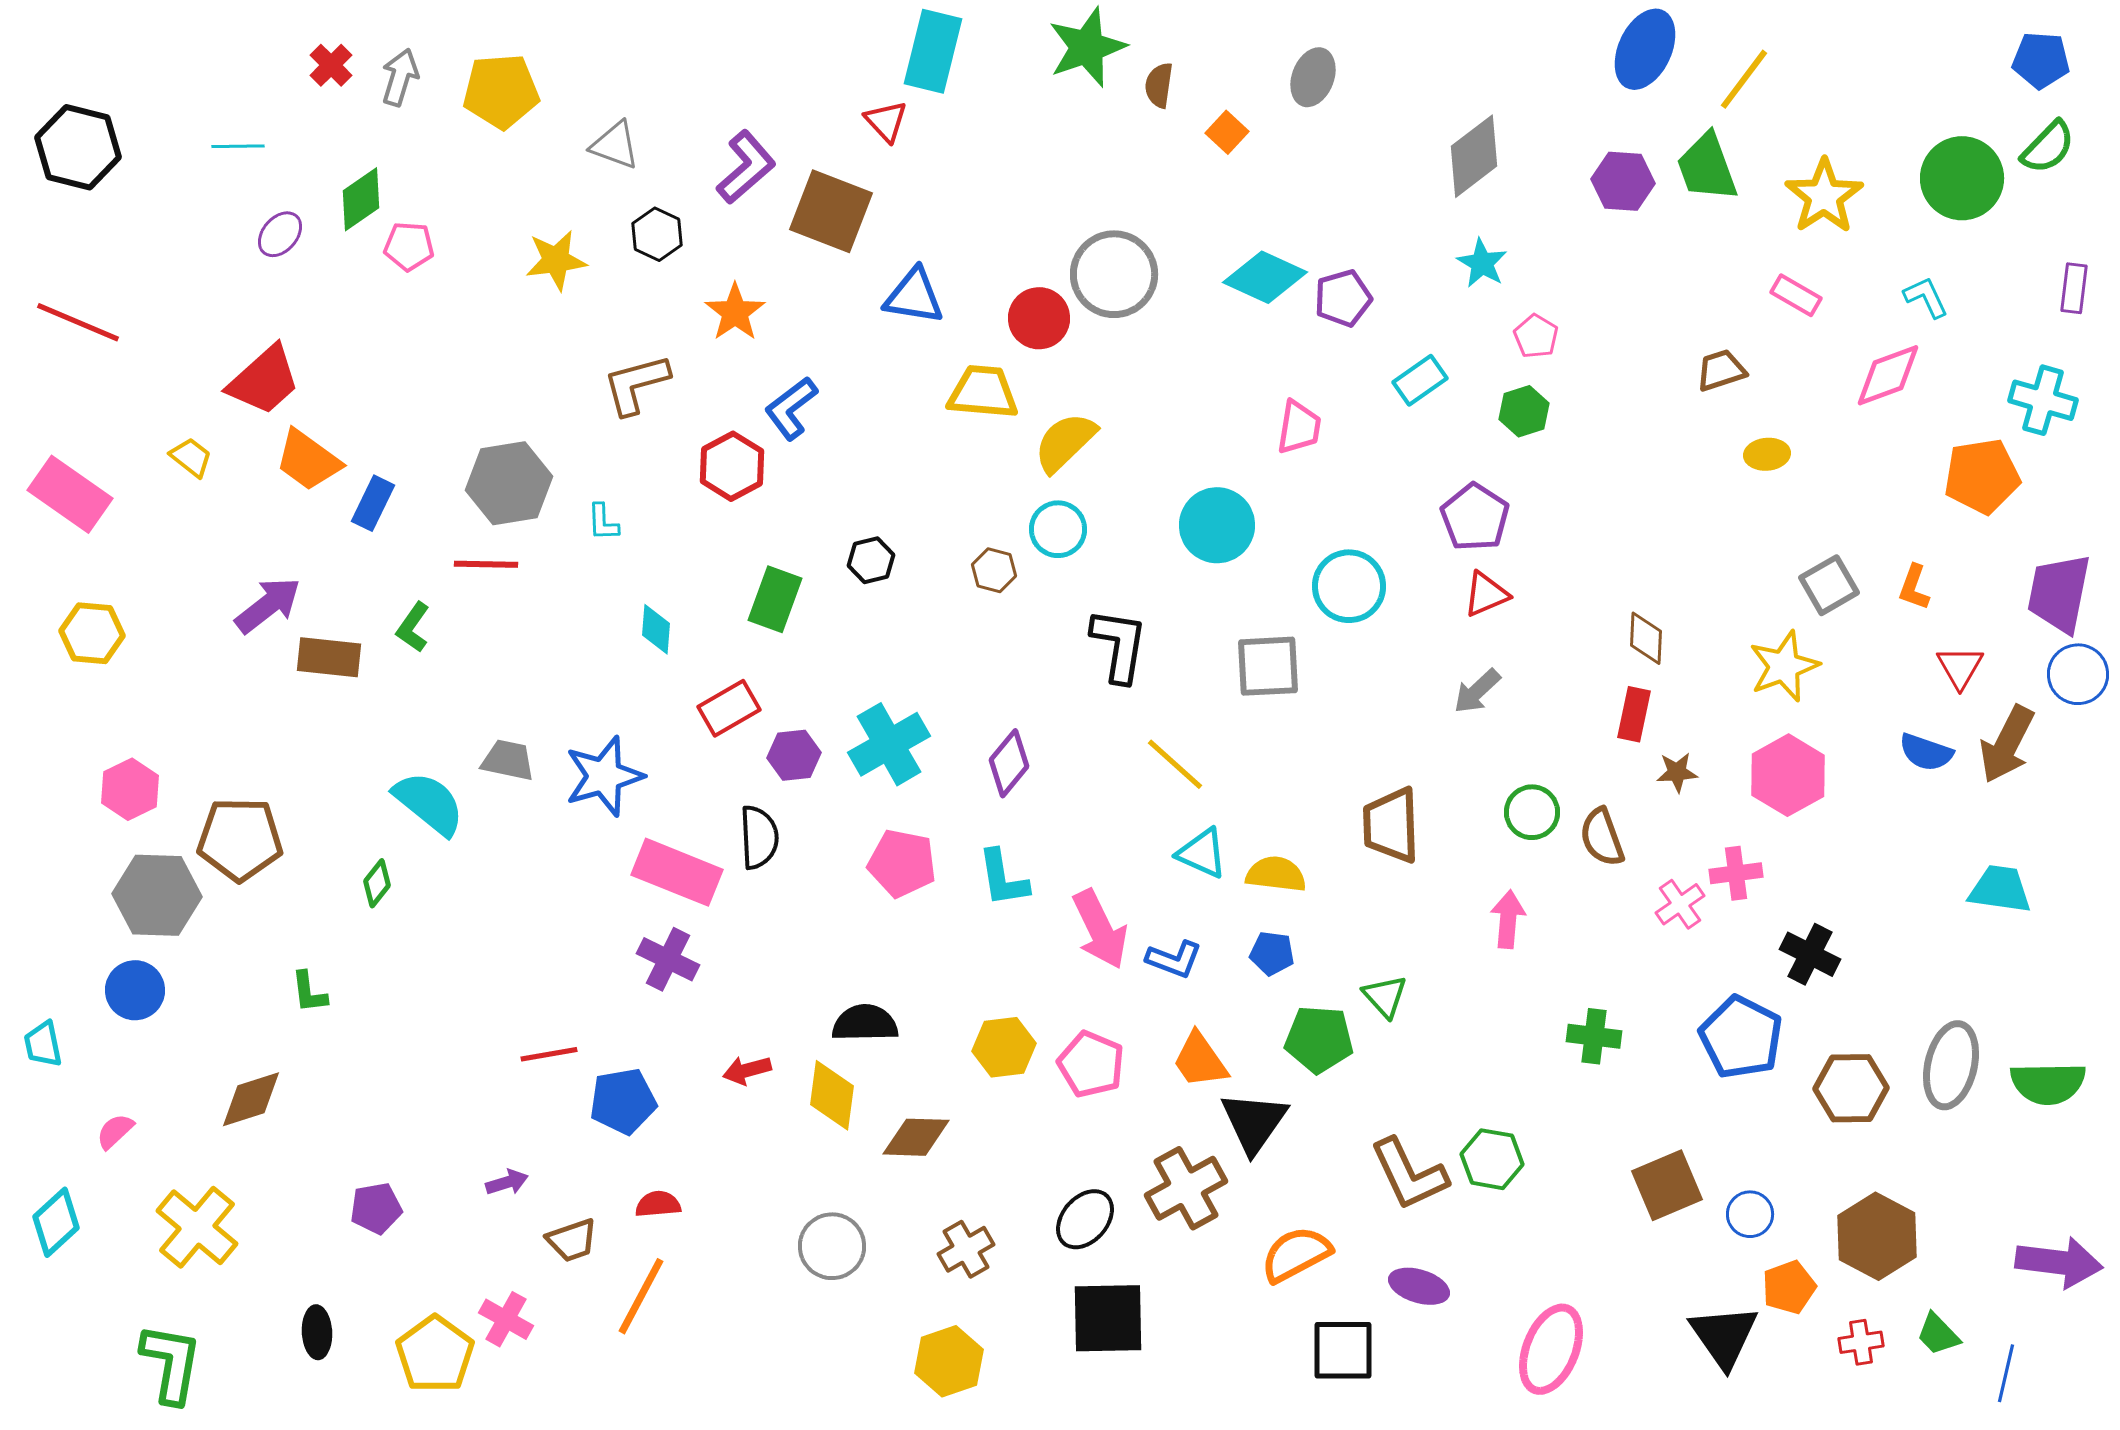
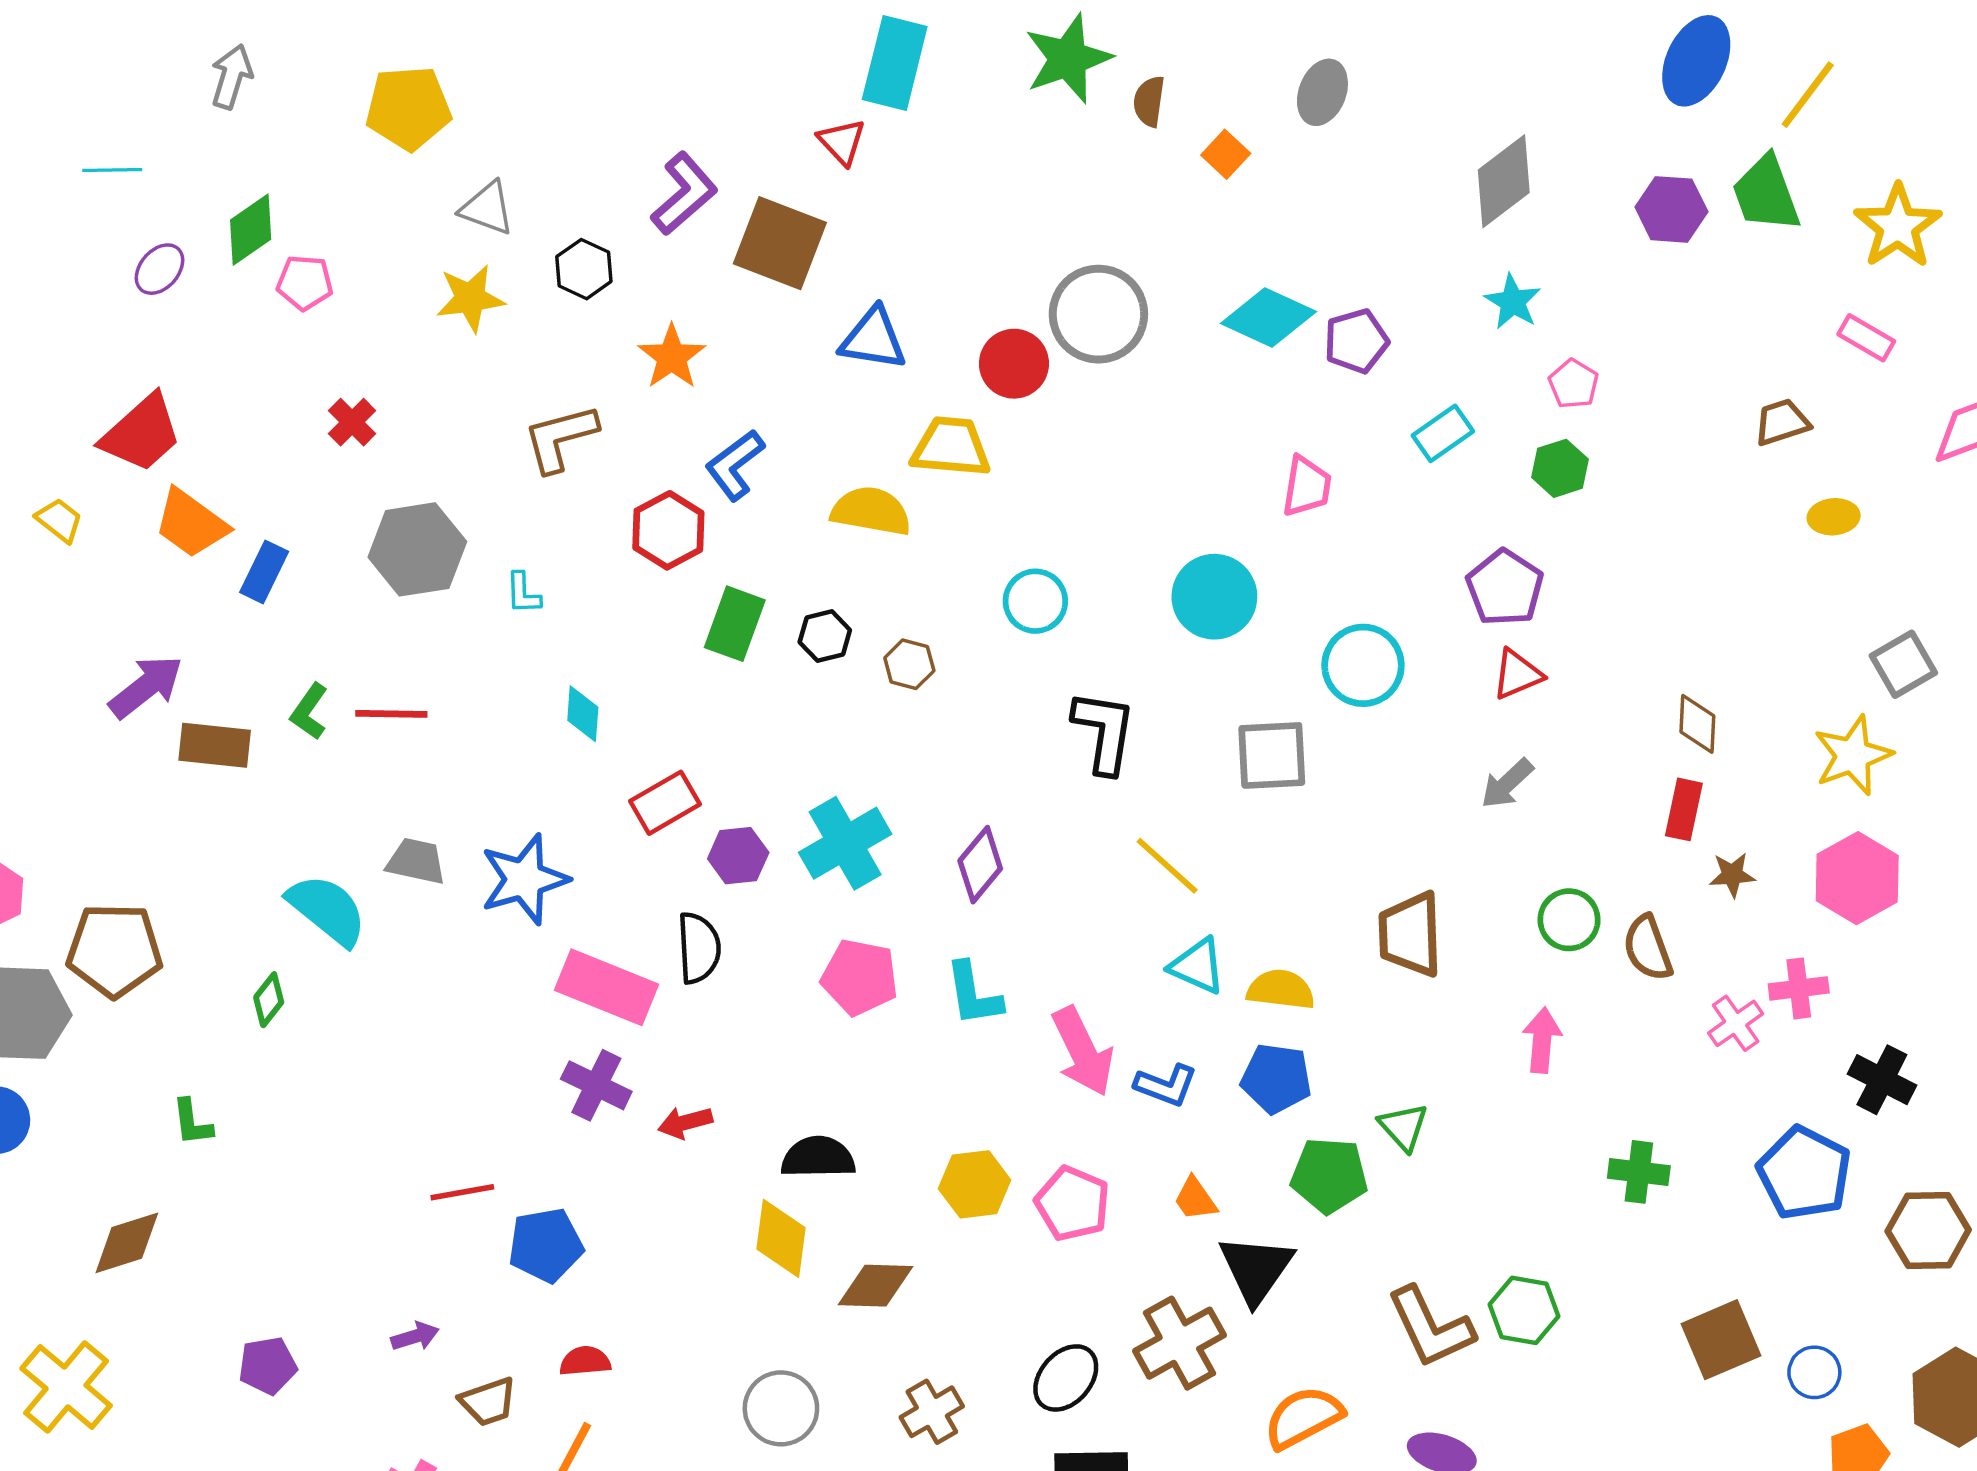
red cross: (331, 65) -> (352, 422), moved
gray arrow: (400, 77) -> (232, 77), moved
gray triangle: (615, 145) -> (487, 208), moved
yellow semicircle: (1065, 442) -> (871, 511), moved, turned 54
red line: (486, 564) -> (391, 714), moved
brown hexagon: (994, 570) -> (909, 664), moved
green rectangle: (775, 599) -> (735, 624), moved
blue pentagon: (1272, 953) -> (1276, 1079), size x1.4
orange trapezoid: (1200, 1060) -> (1195, 1199), size x0.7
red arrow: (747, 1070) -> (685, 1122), moved

